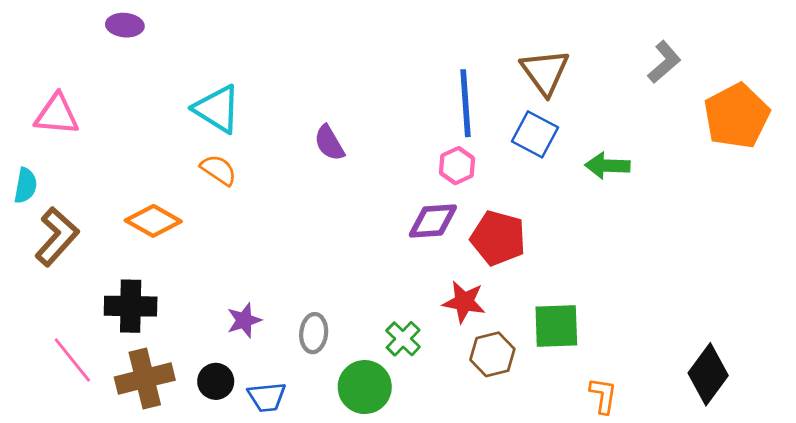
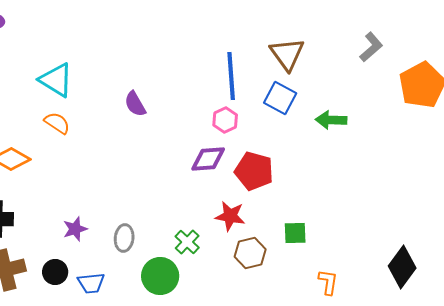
green square: (556, 326) -> (295, 233), size x0.7

